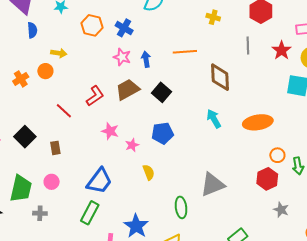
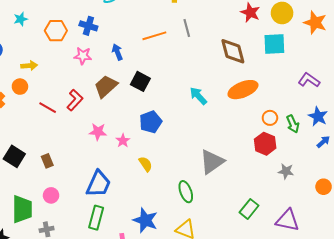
gray line: (248, 46) -> (187, 28), moved
pink star: (122, 57) -> (83, 56), moved
brown diamond: (220, 77) -> (233, 51), moved
red line: (64, 111) -> (48, 108), moved

